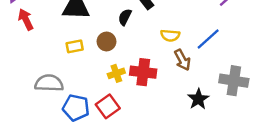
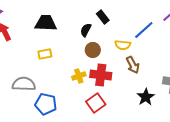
blue line: (208, 39) -> (144, 30), moved
brown circle: (106, 41) -> (93, 50), moved
red square: (108, 106) -> (96, 103), moved

